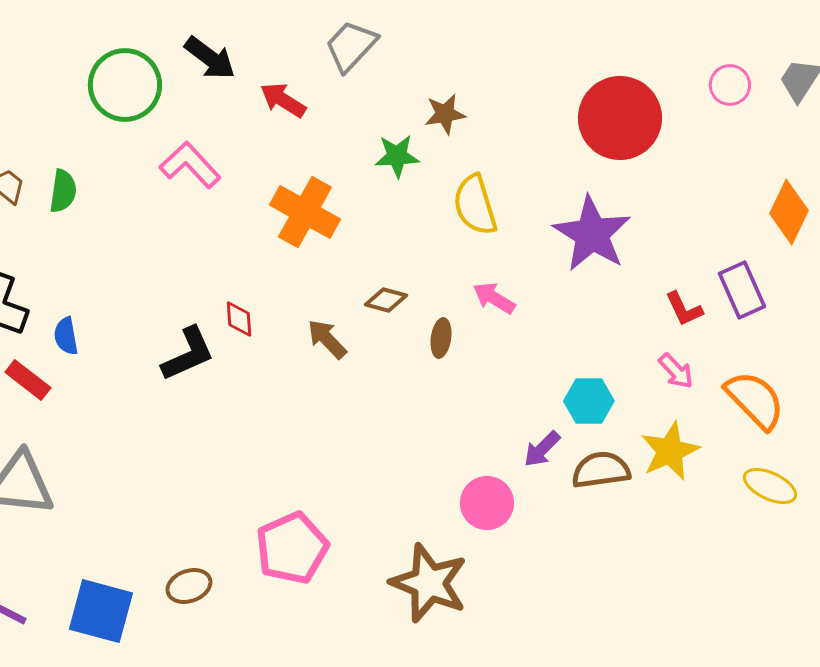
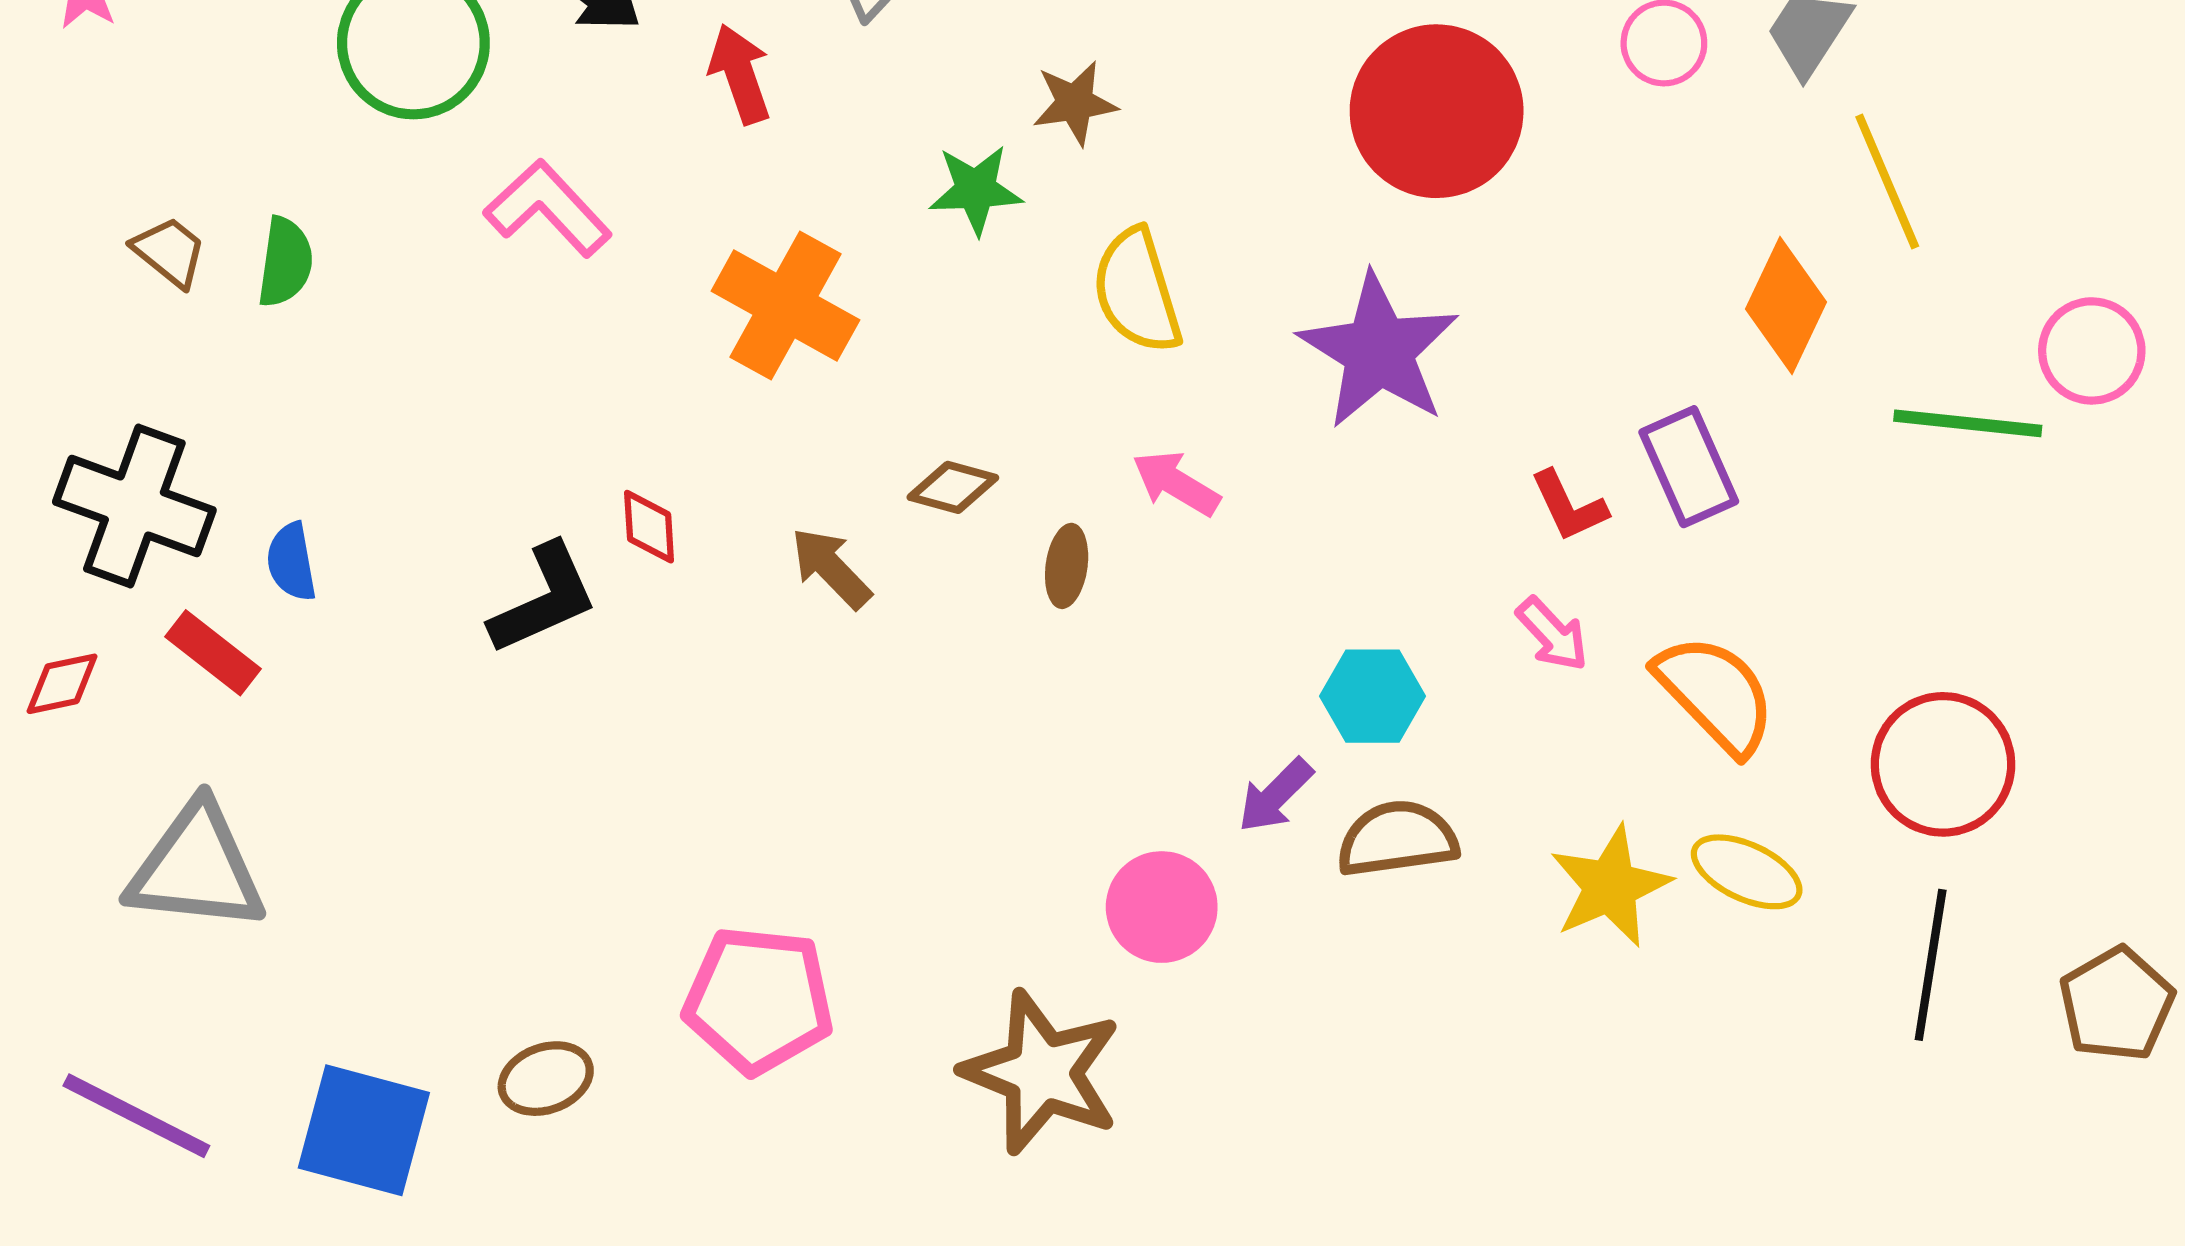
red arrow: (283, 100) -> (740, 74), turned 39
yellow star: (670, 451) -> (1610, 886), moved
pink pentagon: (292, 548) -> (759, 1000), turned 30

